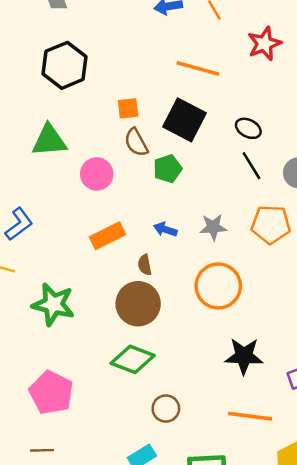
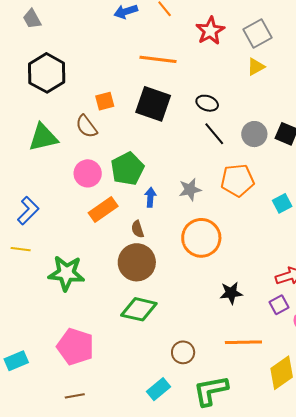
brown semicircle: (136, 142) -> (86, 126), moved
green pentagon: (168, 169) -> (127, 169), moved, size x1.4
pink circle: (97, 174) -> (88, 173), moved
blue arrow: (165, 229) -> (150, 197), turned 84
black star: (244, 356) -> (231, 293), size x0.7
brown circle: (166, 409) -> (183, 352), moved

